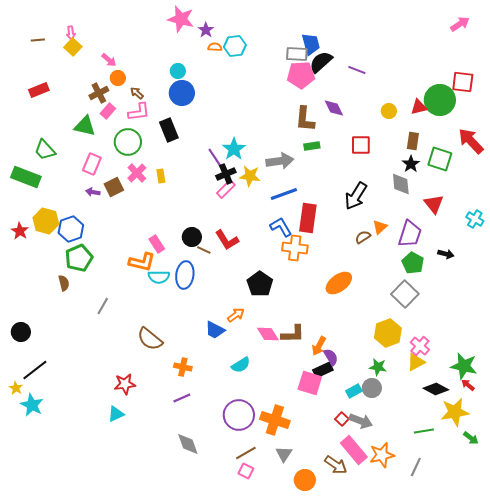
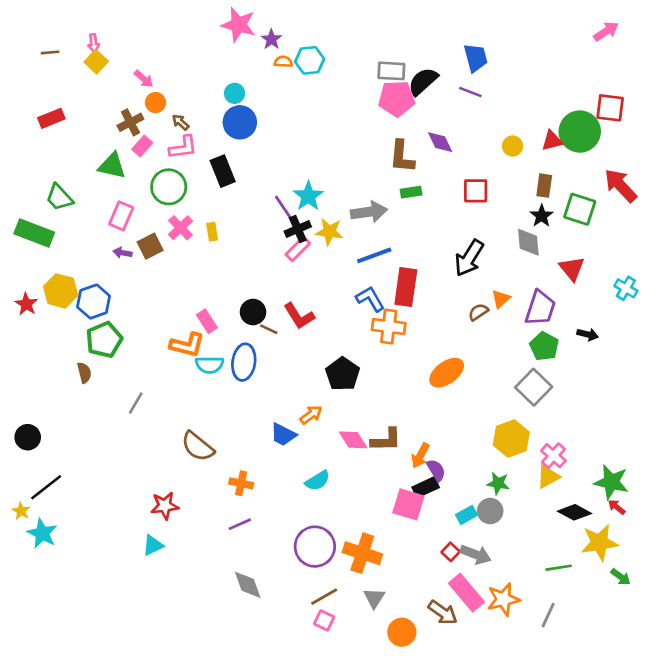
blue trapezoid: (311, 44) -> (476, 58), moved

